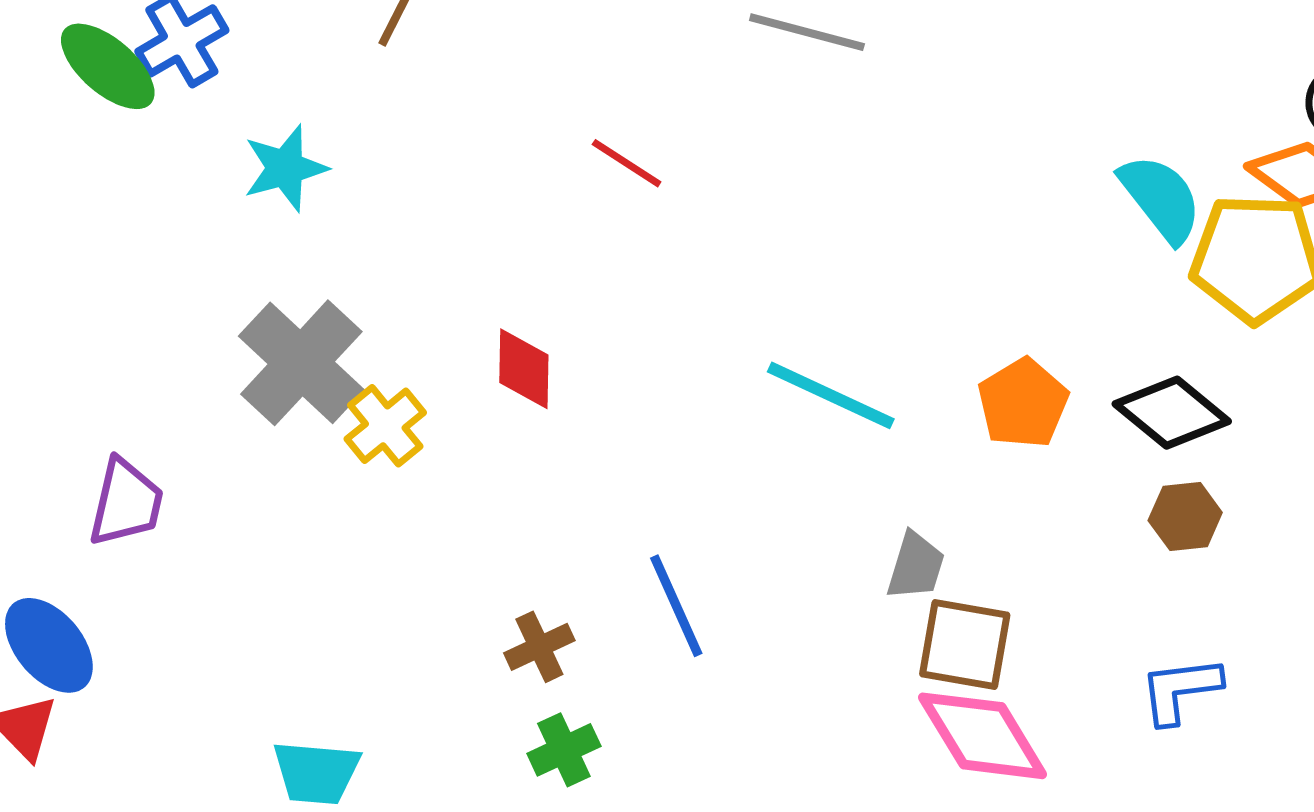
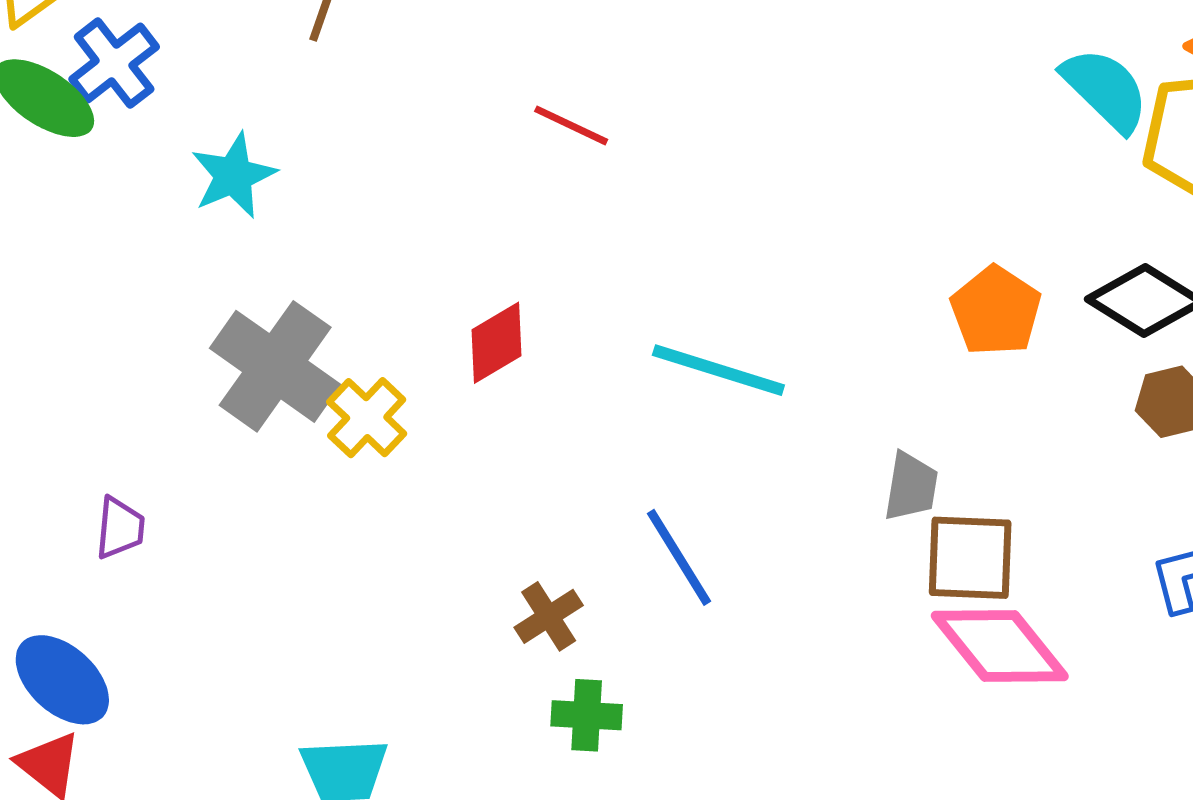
red diamond: (524, 369) -> (497, 343), turned 66
cyan line: (831, 395) -> (718, 370), moved
purple trapezoid: (126, 503) -> (120, 528), size x0.7
green cross: (564, 750) -> (587, 715), turned 36

